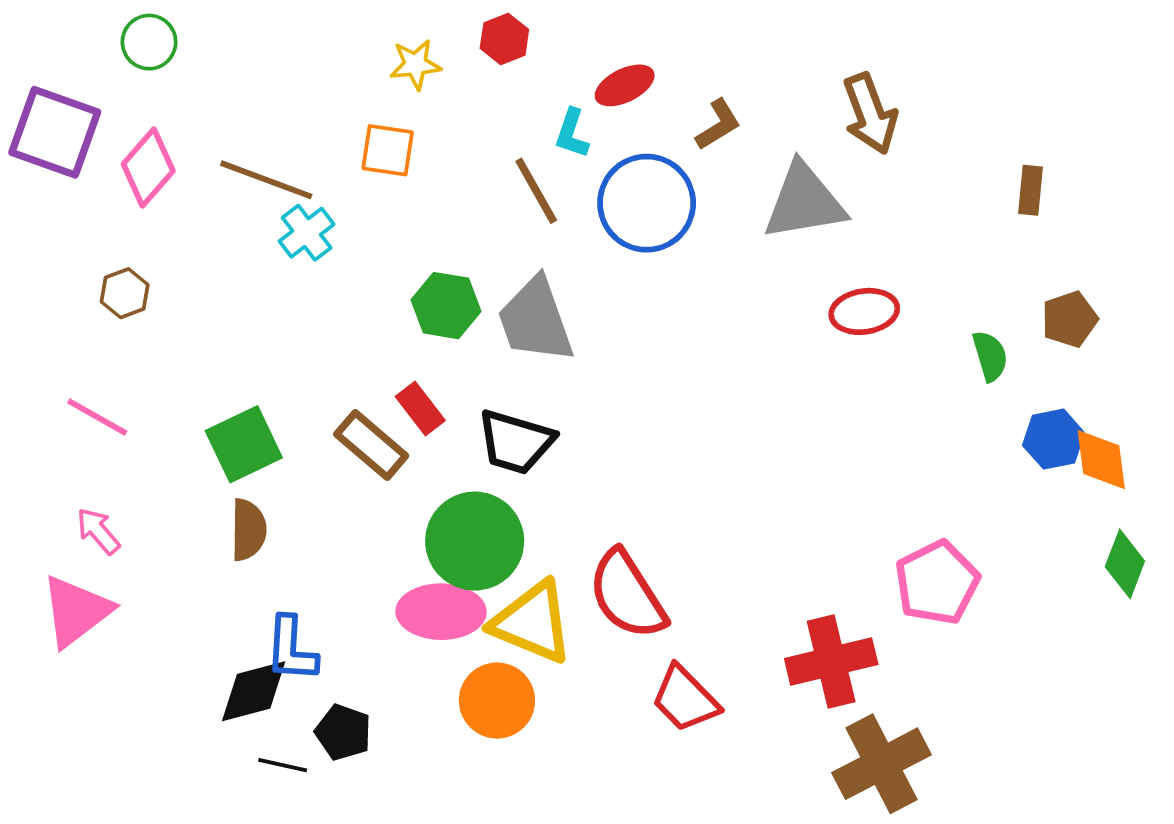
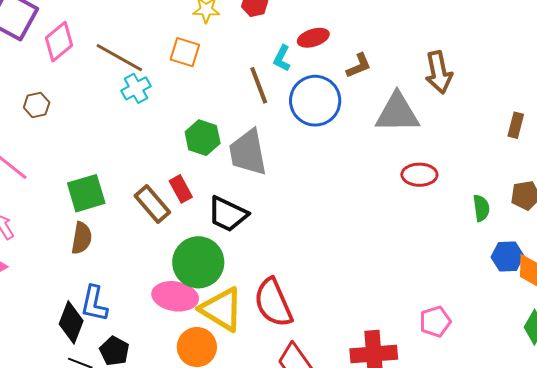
pink pentagon: (937, 583) -> (435, 322), size x0.7
black diamond: (254, 691) -> (71, 322), turned -63

